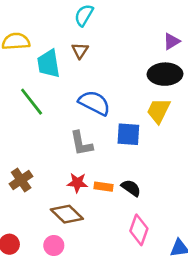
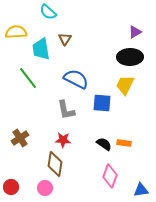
cyan semicircle: (84, 15) -> (48, 12), moved, turned -78
orange rectangle: (104, 187) -> (124, 143), moved
brown diamond: (67, 214) -> (55, 164), turned 55

